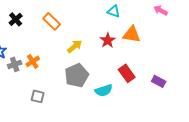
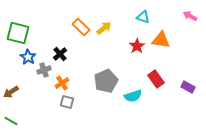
black cross: (16, 19) -> (60, 54), moved
yellow arrow: (75, 46) -> (104, 28), moved
orange cross: (33, 61) -> (62, 83), moved

